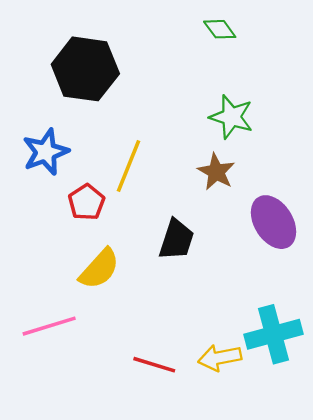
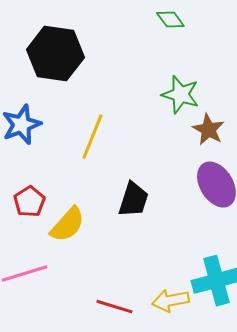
brown star: (216, 172) -> (208, 130), moved
red pentagon: (86, 202) -> (29, 202), moved

